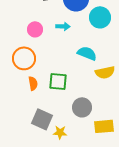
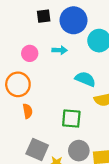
green square: (58, 81) -> (71, 119), moved
gray circle: (82, 107) -> (79, 151), moved

